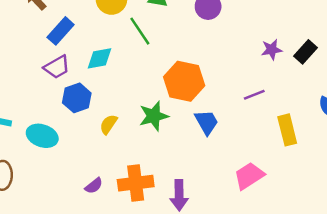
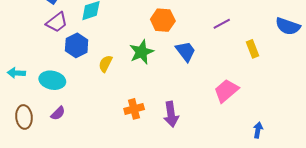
orange hexagon: (184, 81) -> (163, 20), size x0.7
yellow rectangle: (287, 130) -> (253, 49), size x0.7
orange cross: (136, 183) -> (134, 109), size x0.7
purple semicircle: (94, 186) -> (58, 113), moved

